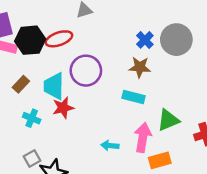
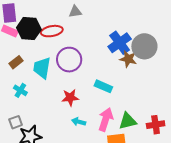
blue cross: (145, 40) -> (120, 43), size x1.6
brown star: (140, 67) -> (128, 59), moved
red star: (63, 108) -> (70, 98), moved
green triangle: (168, 120) -> (128, 121), moved

